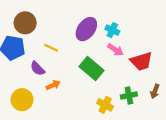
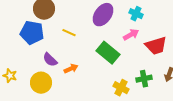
cyan cross: (112, 30) -> (136, 14), moved
pink arrow: (115, 50) -> (131, 35), turned -63
purple semicircle: (38, 69) -> (50, 60), moved

